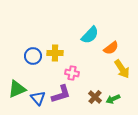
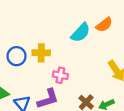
orange semicircle: (111, 48) -> (104, 25), moved

